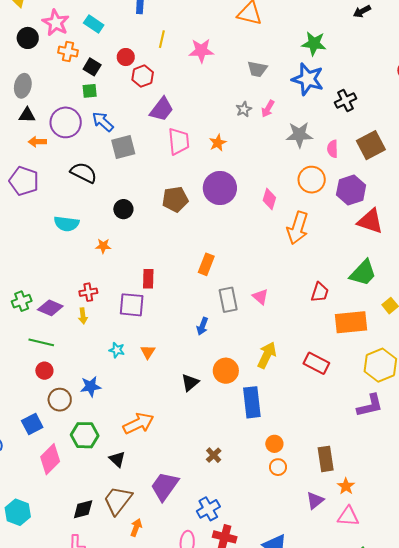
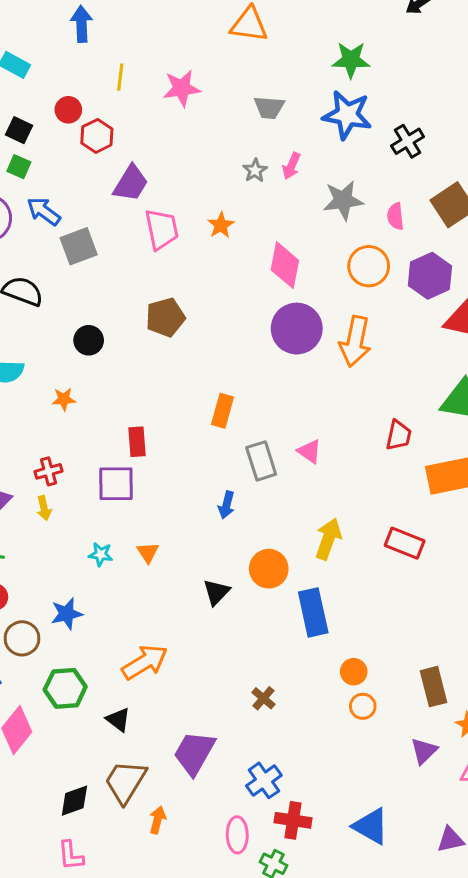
green square: (90, 91) -> (19, 167), turned 35
purple circle: (220, 188) -> (297, 329), moved
pink diamond: (269, 199) -> (285, 265), moved, size x1.4

